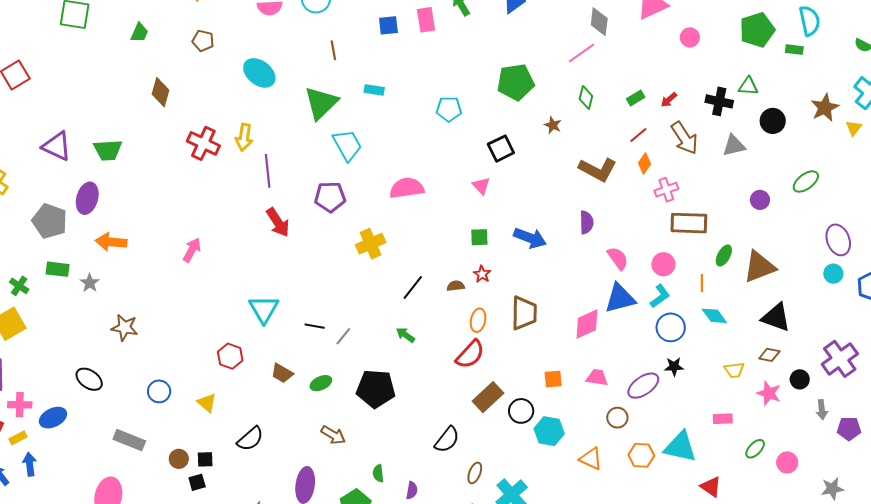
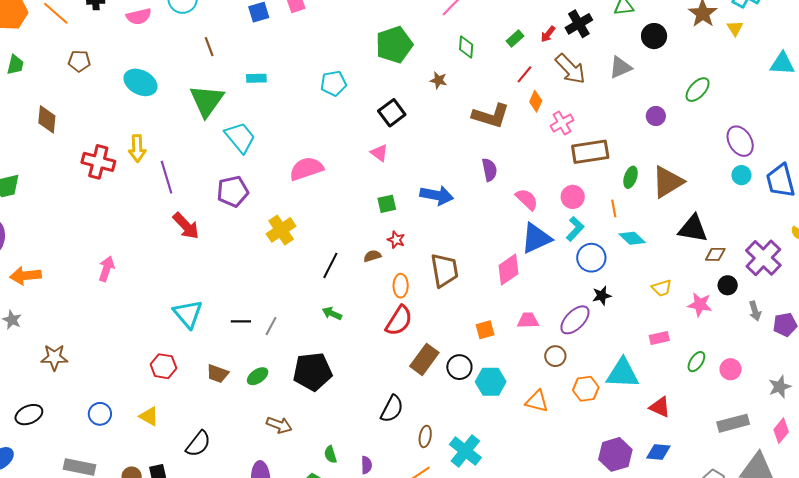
black cross: (719, 101) -> (579, 24), moved, turned -32
brown diamond: (769, 355) -> (715, 254), moved
black ellipse: (89, 379) -> (29, 415), turned -48

